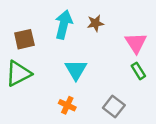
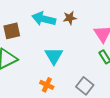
cyan arrow: (64, 24) -> (44, 19), turned -90

